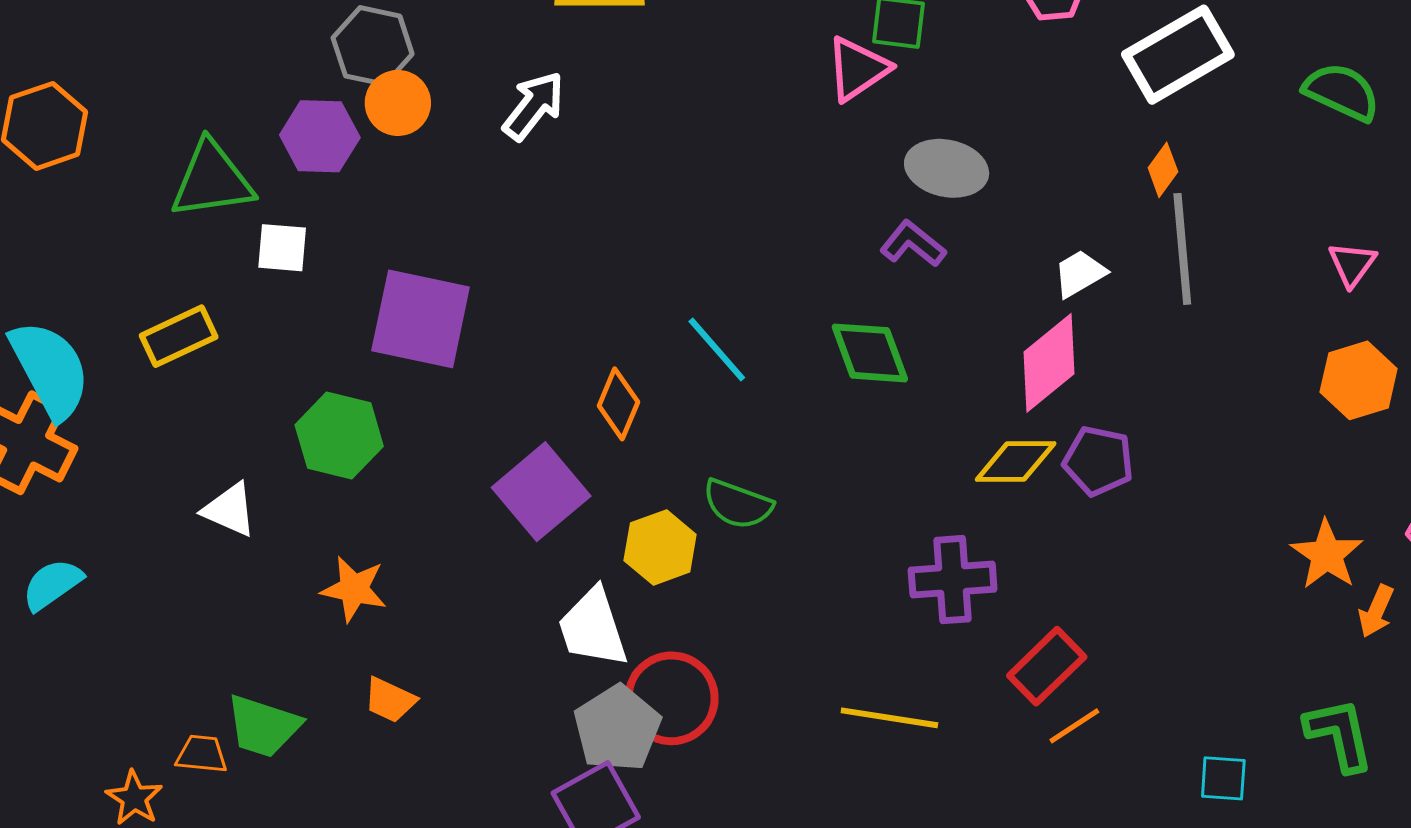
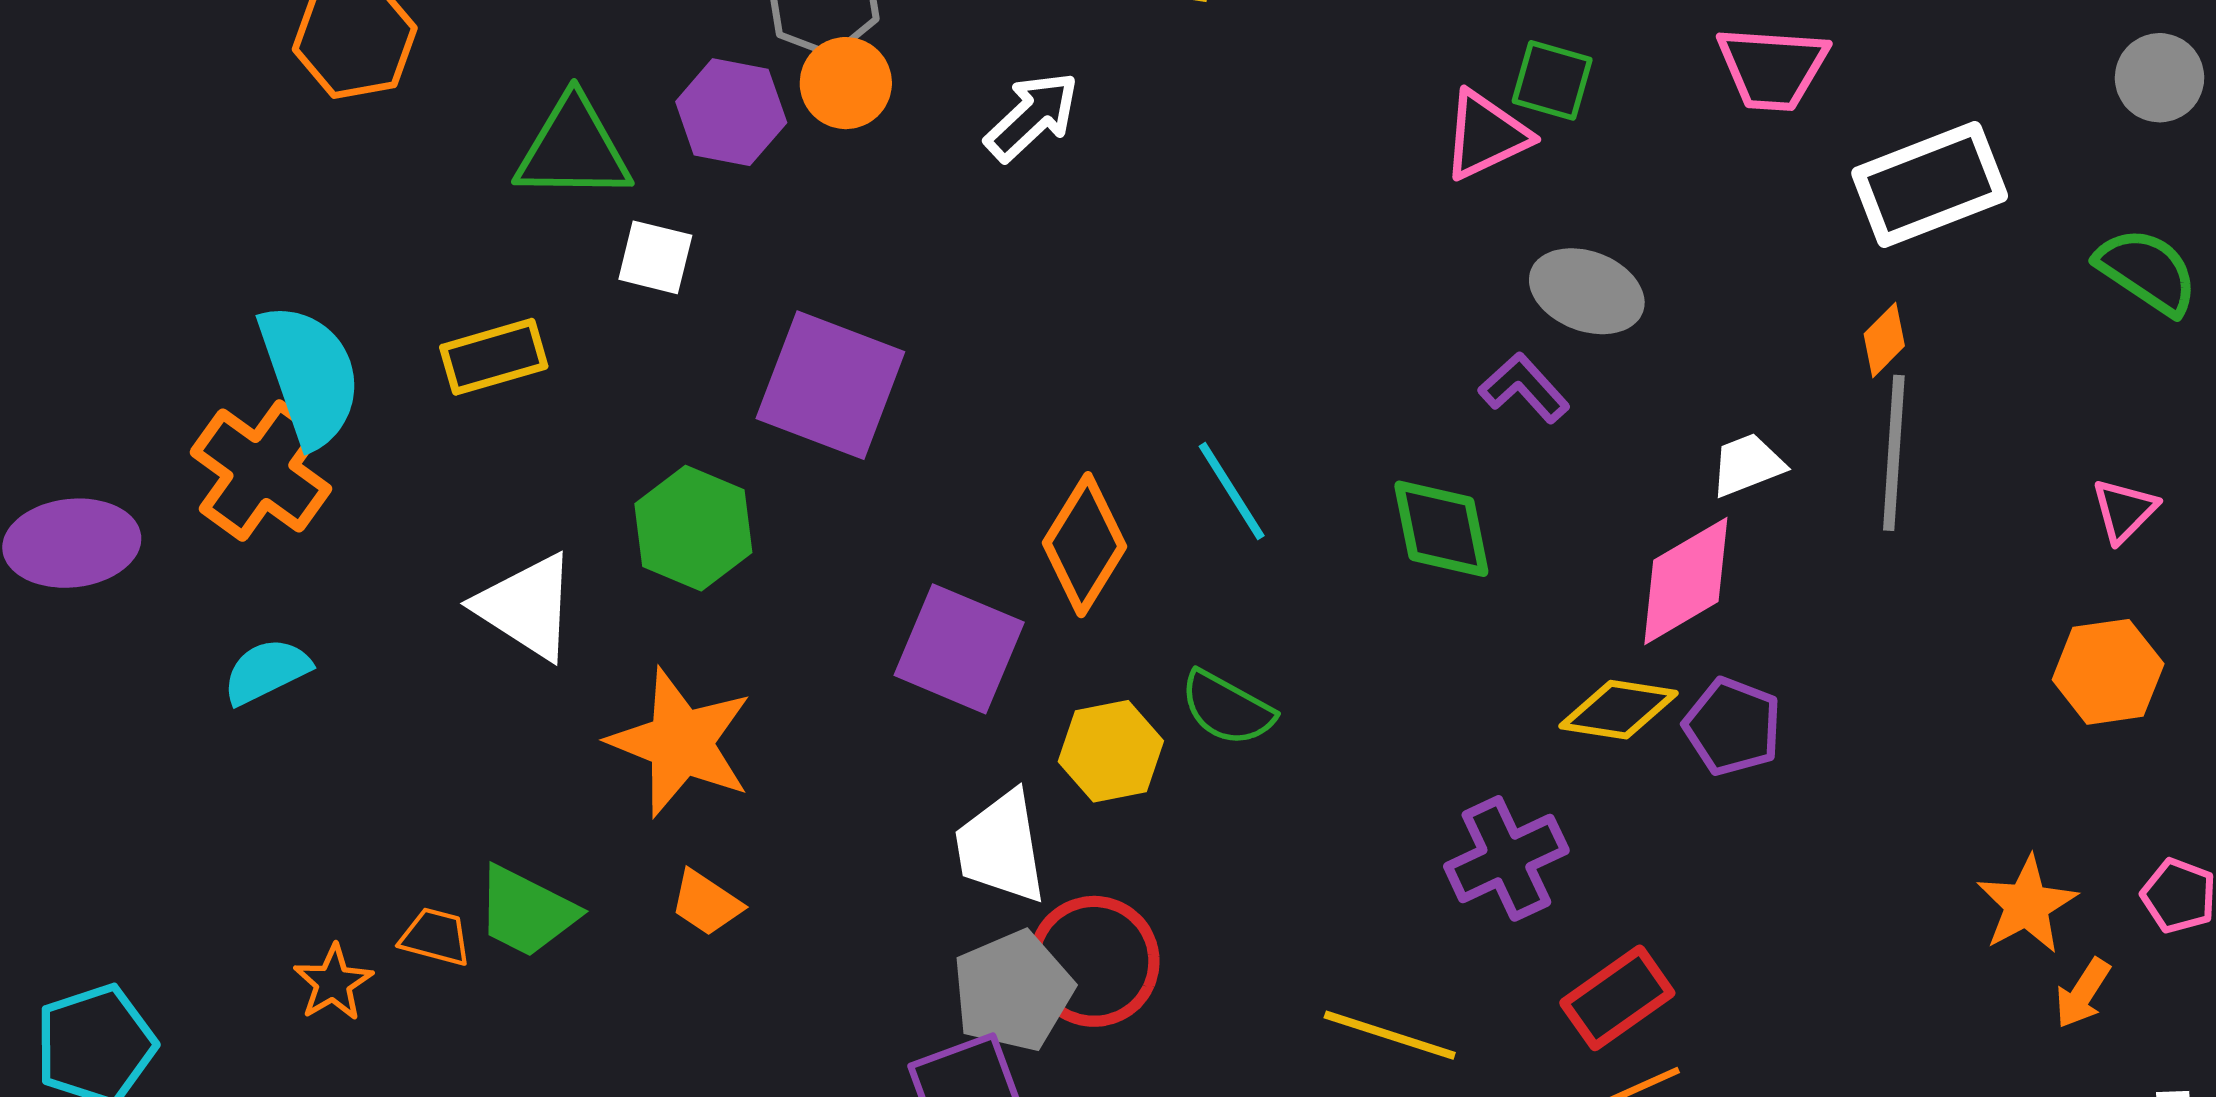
orange diamond: (618, 404) -> (1085, 545), size x1.4
purple square: (541, 492) -> (959, 649), turned -36
white triangle: (230, 510) -> (526, 607), size x1.4
purple cross: (953, 580) -> (1506, 858), turned -30
orange star: (354, 589) -> (681, 742), size x1.6

